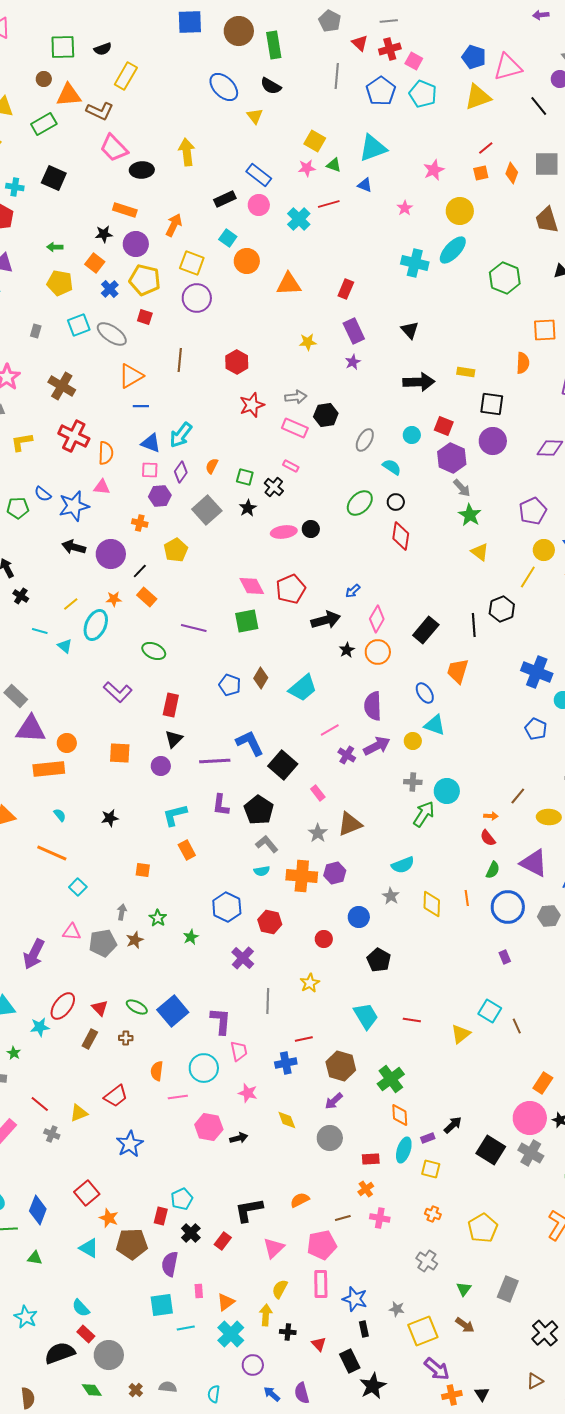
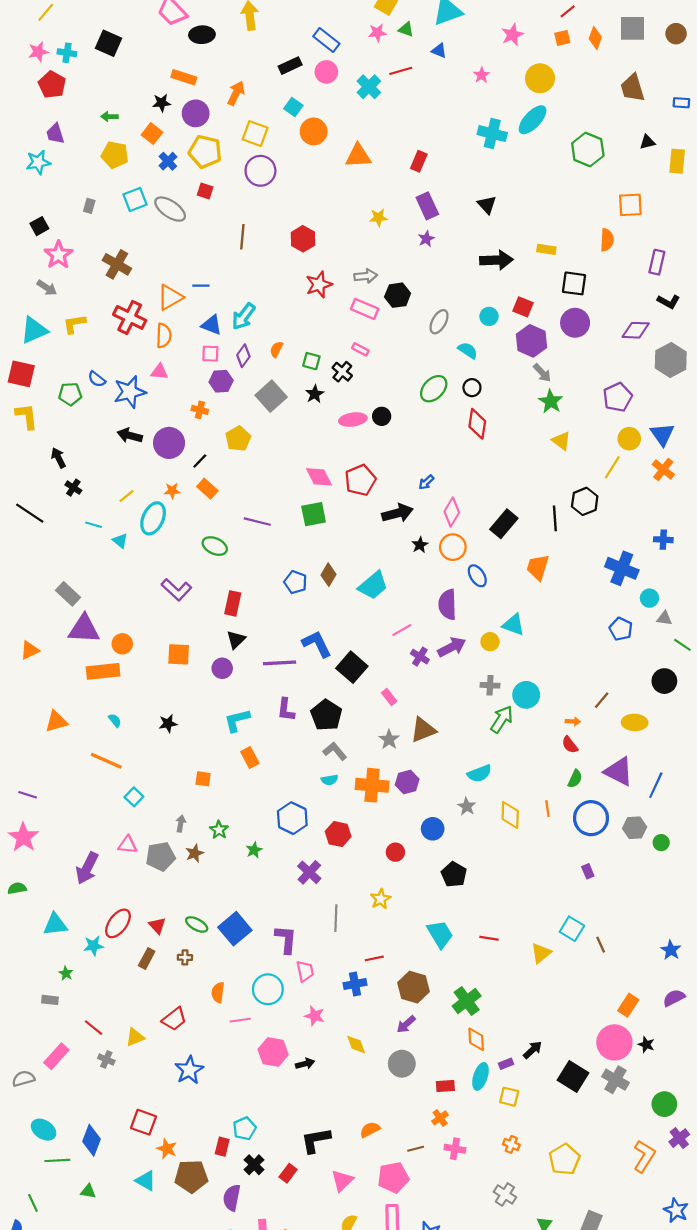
orange triangle: (131, 376) -> (170, 297), moved
blue ellipse: (425, 693) -> (477, 576), moved
red square: (87, 1193) -> (144, 1122), turned -30

